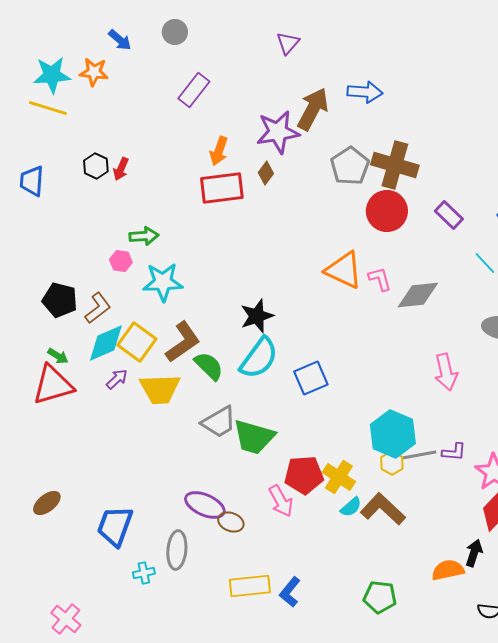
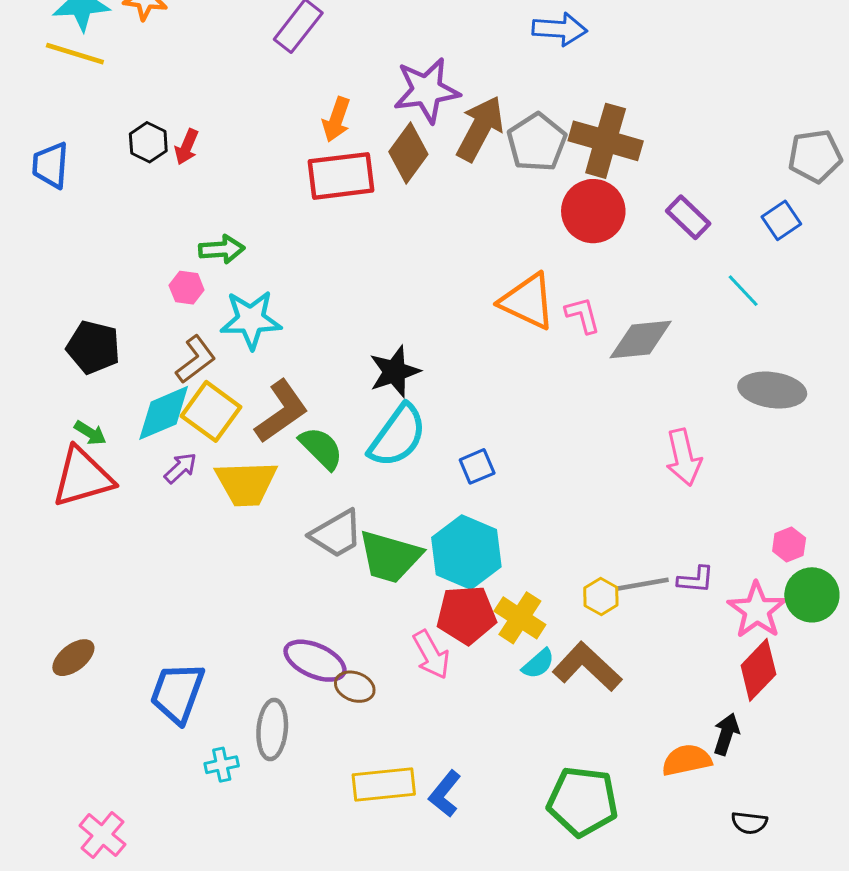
brown arrow: (313, 109) -> (480, 129), moved
brown diamond: (266, 173) -> (408, 153), size x1.6
brown L-shape: (98, 308) -> (196, 359), moved
blue square: (311, 378) -> (477, 466), size x0.7
cyan hexagon: (393, 434) -> (466, 552), moved
green pentagon: (380, 597) -> (583, 801), size x1.4

